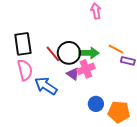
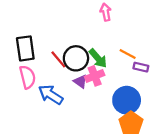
green arrow: (89, 53) -> (98, 58), turned 48
blue circle: (96, 104) -> (127, 100), moved, size x1.6
orange pentagon: (119, 112) -> (131, 123), turned 30

